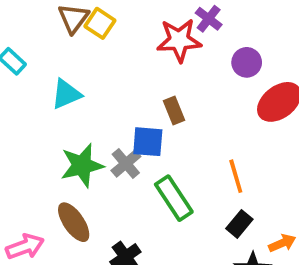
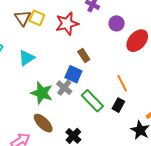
red star: (179, 40) -> (67, 24), moved
blue square: (148, 142) -> (73, 74), turned 30
green star: (82, 165) -> (42, 93), turned -30
black rectangle: (239, 224) -> (118, 105), moved

